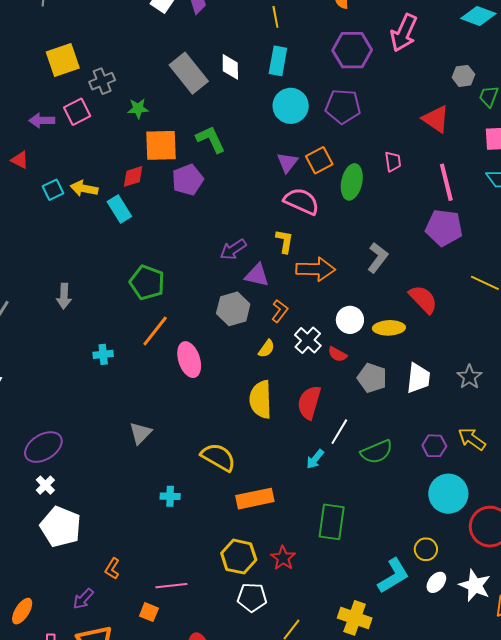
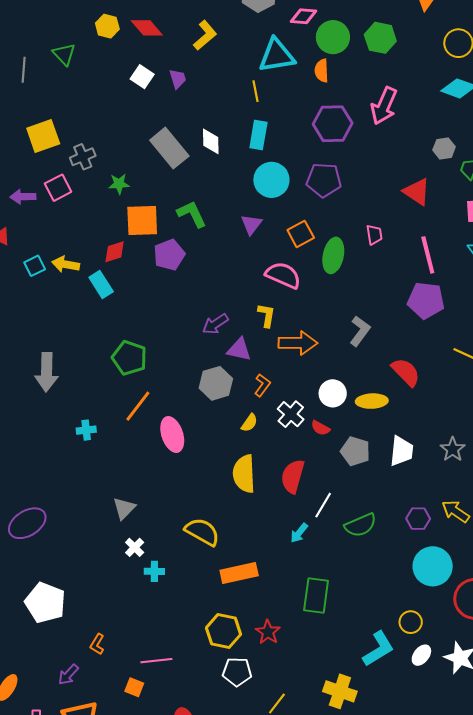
purple triangle: (287, 162) -> (251, 224), moved
gray arrow: (64, 296) -> (47, 372), size x1.5
white cross: (45, 485) -> (135, 547), moved

